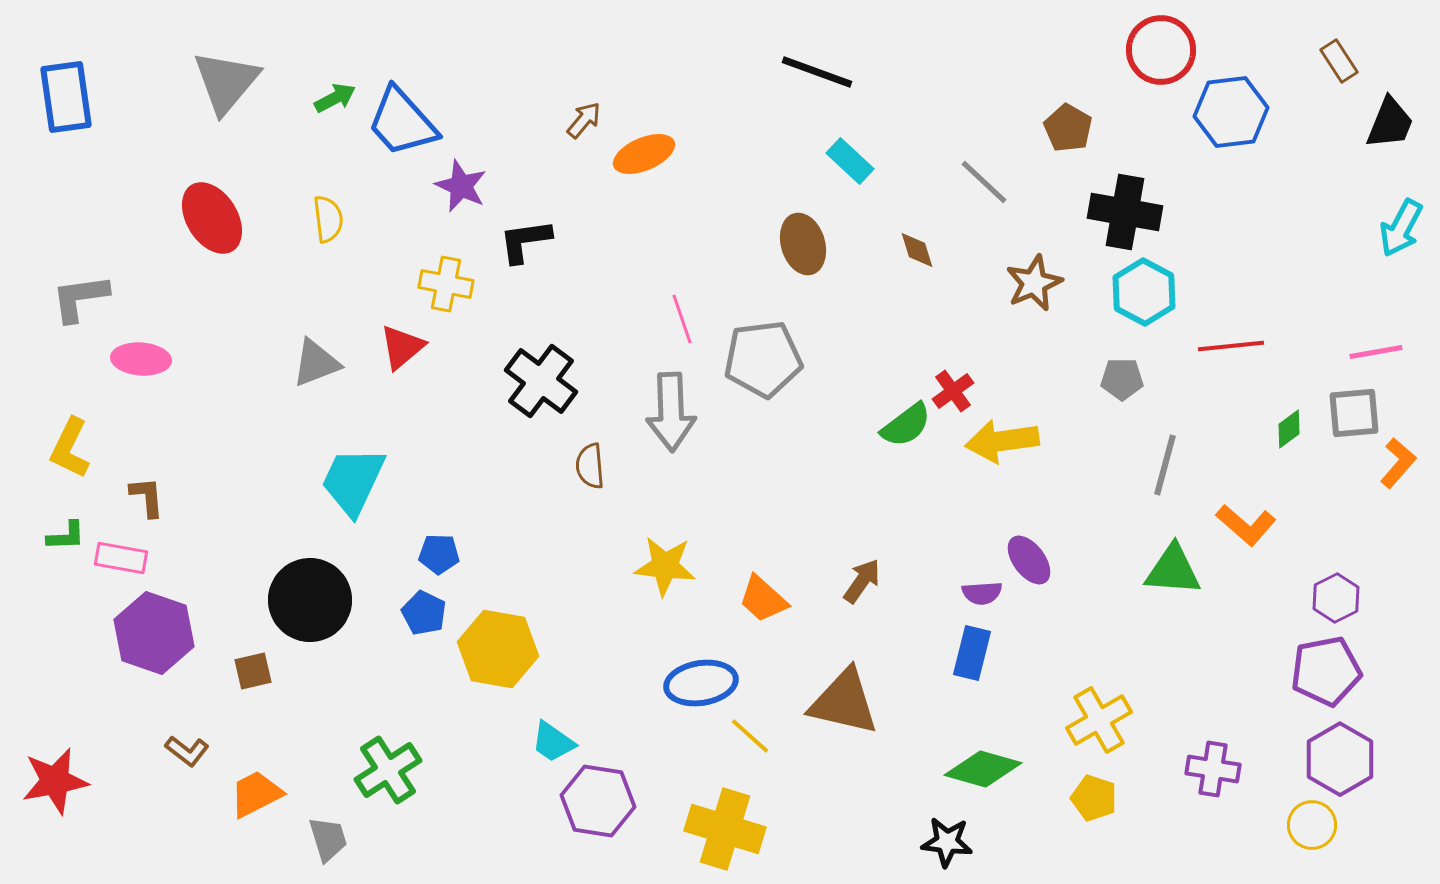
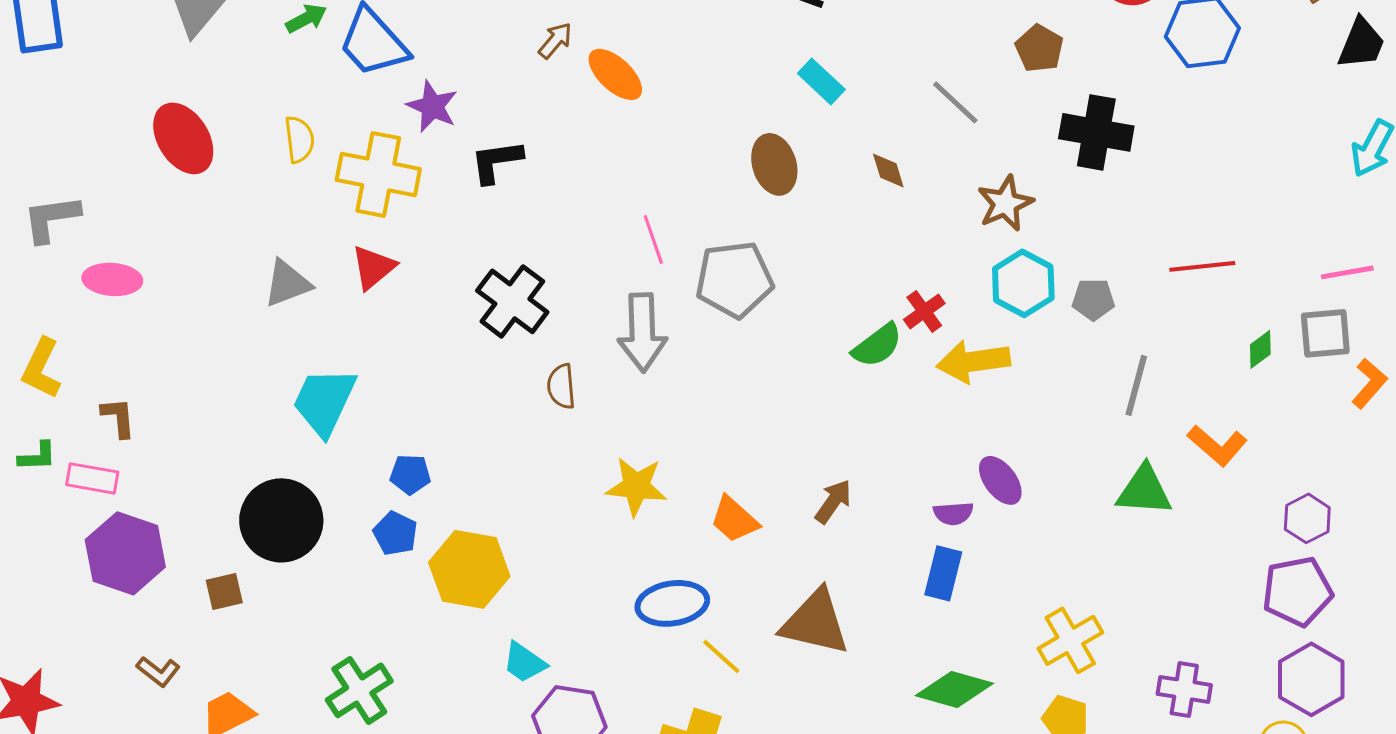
orange ellipse: (644, 154) -> (615, 74), turned 66
yellow cross: (446, 284) -> (378, 174), moved, size x1.5
cyan hexagon: (1144, 292) -> (1023, 283), moved

